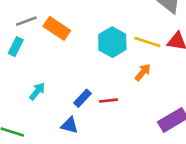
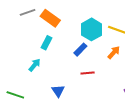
cyan rectangle: (16, 47) -> (47, 43), moved
blue rectangle: (82, 98) -> (80, 50), moved
blue triangle: (70, 125) -> (58, 91), turned 40

